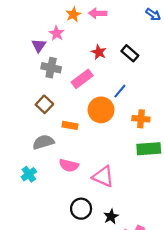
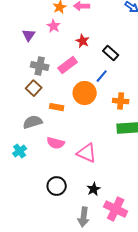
pink star: (57, 33) -> (54, 26), moved
black rectangle: (130, 53) -> (111, 53), moved
gray cross: (51, 68) -> (40, 66), moved
black circle: (81, 209) -> (57, 186), moved

